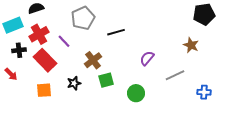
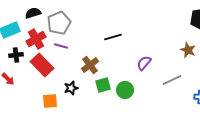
gray pentagon: (83, 18) -> (59, 23), moved
purple line: (64, 41) -> (61, 46), turned -32
orange square: (44, 90) -> (50, 101), moved
green circle: (136, 93) -> (125, 90), moved

